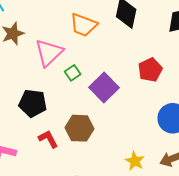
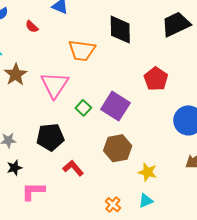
green square: (73, 73) -> (83, 108), moved
brown hexagon: (80, 128) -> (118, 148), moved
yellow star: (135, 161) -> (148, 172), moved

